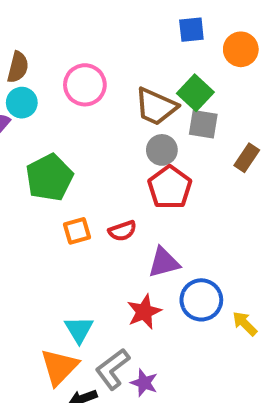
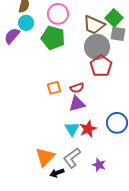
gray circle: (162, 150) -> (97, 47), size x1.6
green pentagon: (49, 178) -> (53, 38), moved, turned -30
purple triangle: (164, 262) -> (77, 104), moved
cyan triangle: (79, 330) -> (72, 129), moved
purple star: (144, 383) -> (99, 165), moved

